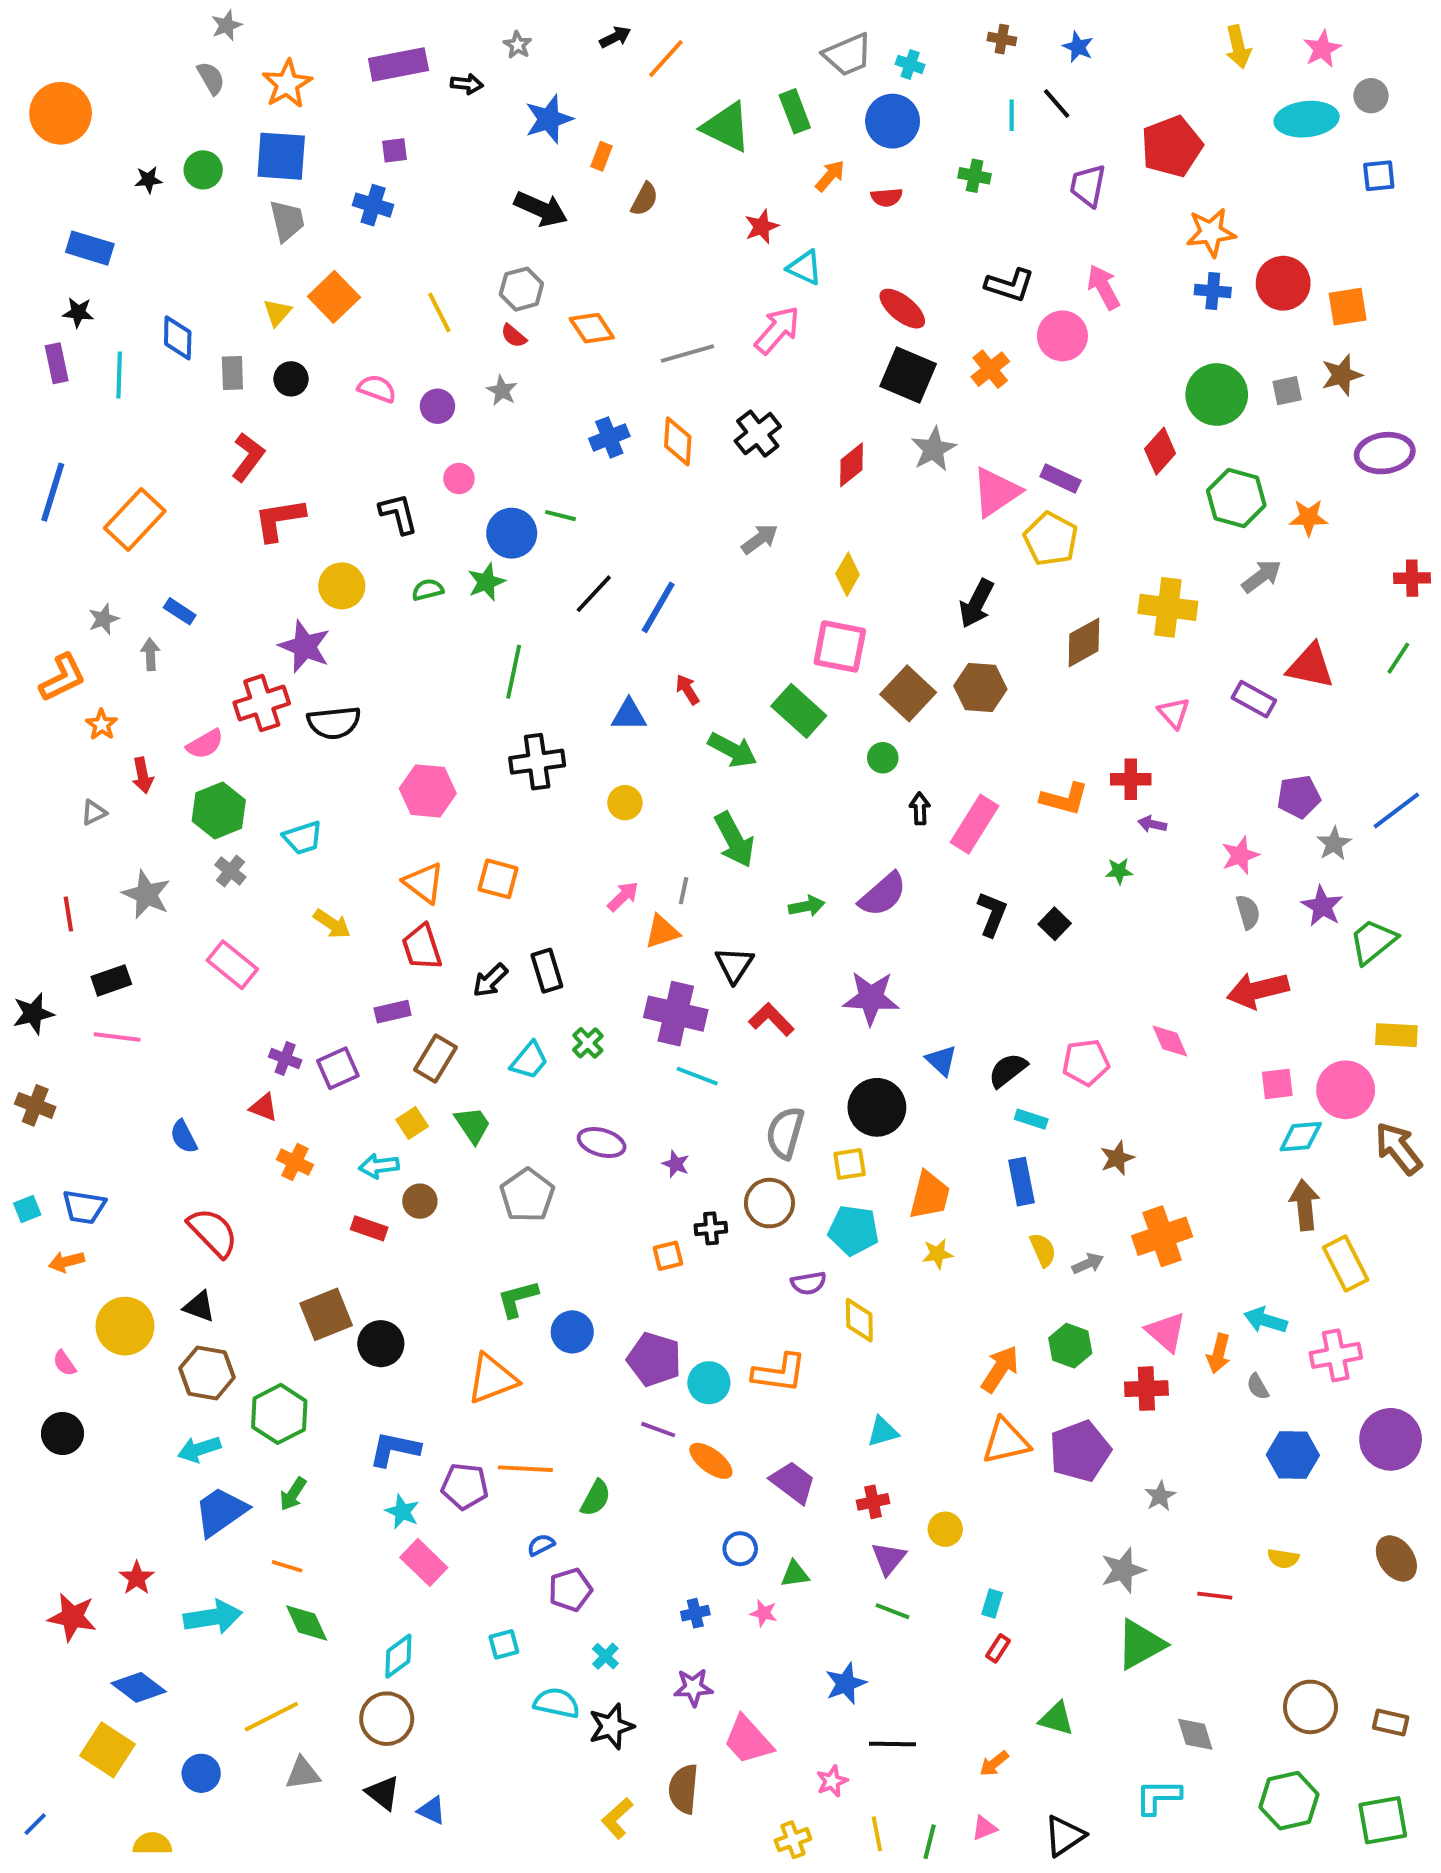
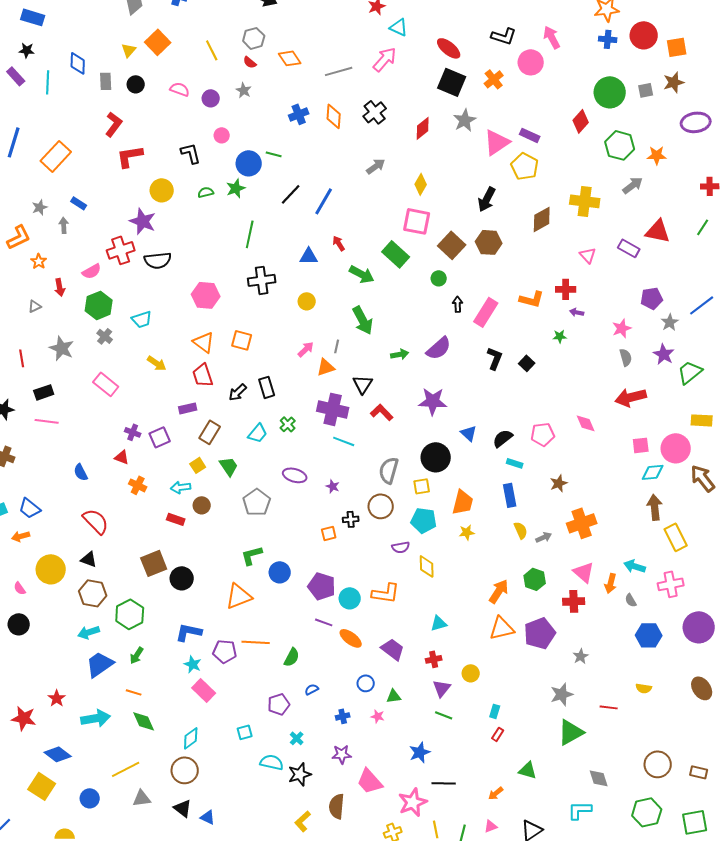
purple rectangle: (57, 363) -> (16, 76), turned -30
blue trapezoid: (84, 1207) -> (30, 508), turned 30
blue semicircle: (541, 1545) -> (312, 689), moved
pink star: (832, 1781) -> (413, 802), size x1.8

